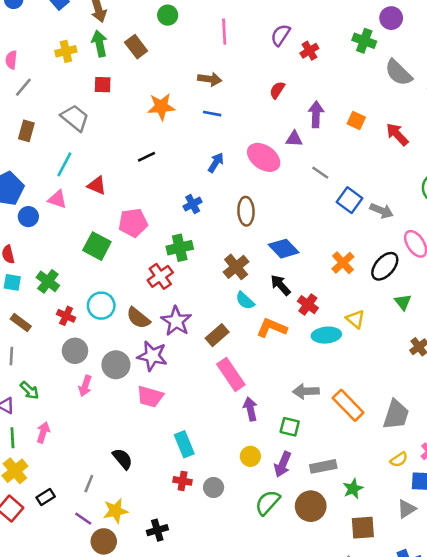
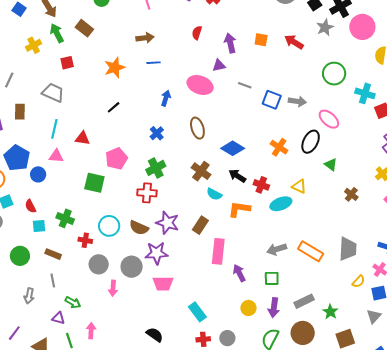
red cross: (160, 276) -> (147, 193), turned -36
pink rectangle: (231, 374) -> (218, 251), turned 55

